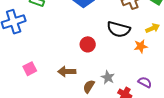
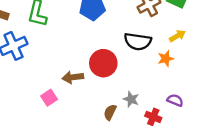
red circle: (88, 44) -> (103, 63), size x1.5
pink square: (30, 69) -> (49, 98), moved
brown arrow: (67, 72) -> (73, 77), moved

